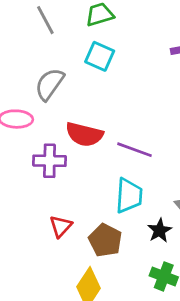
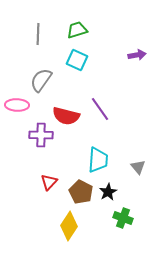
gray line: (45, 20) -> (38, 34), turned 30
purple line: (135, 150) -> (100, 109), moved, turned 35
black star: (160, 230) -> (108, 192), moved

